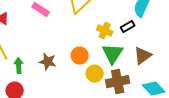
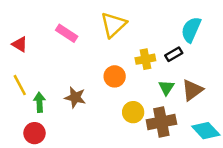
yellow cross: (105, 31) -> (145, 59), turned -35
green triangle: (113, 54) -> (166, 88), moved, size x0.6
orange circle: (80, 56) -> (115, 76), moved

